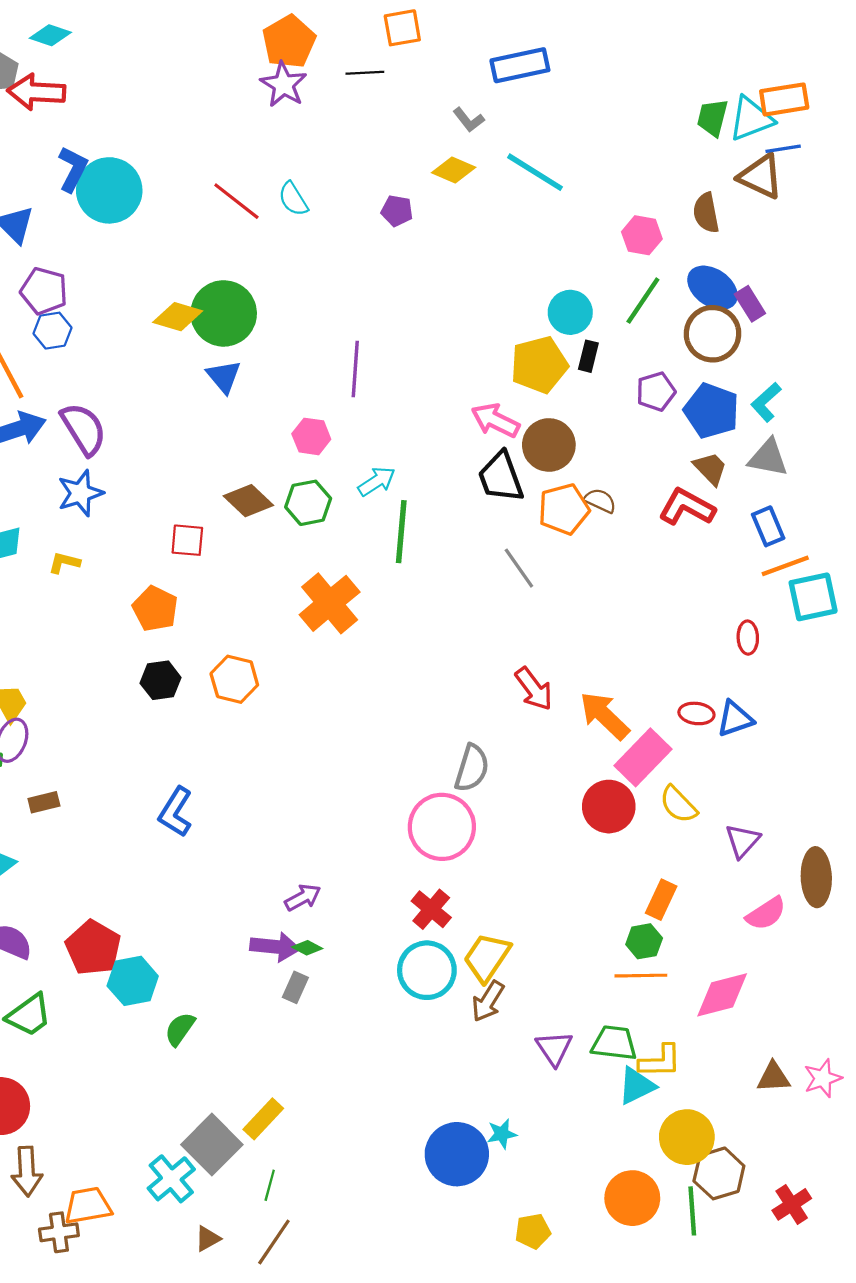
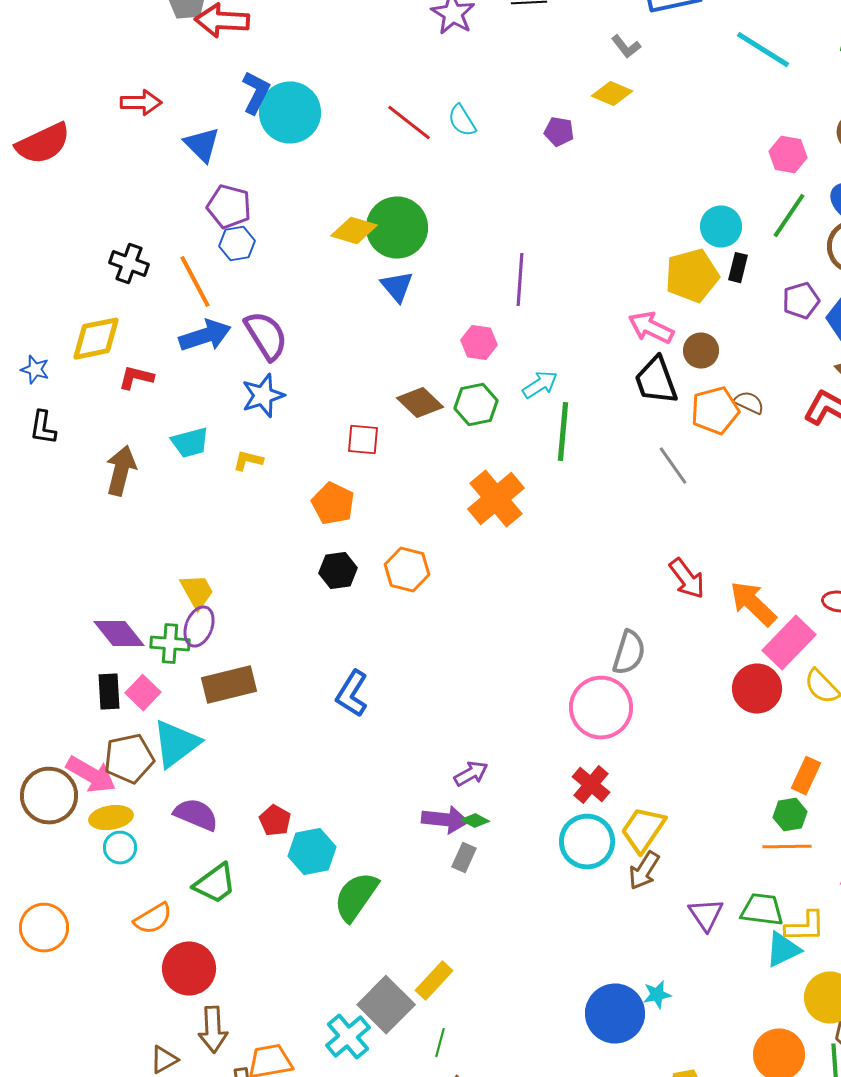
cyan line: (535, 172) -> (763, 50), moved
brown circle: (549, 445) -> (701, 351), size x0.7
brown rectangle: (44, 802) -> (229, 685), size x1.8
red pentagon: (93, 948) -> (275, 821), size x0.6
green semicircle: (180, 1029) -> (356, 897), size x1.6

